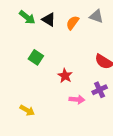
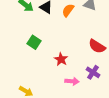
purple cross: (100, 90) -> (93, 72), turned -32

